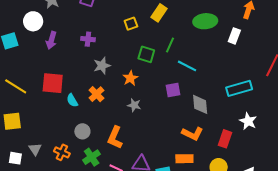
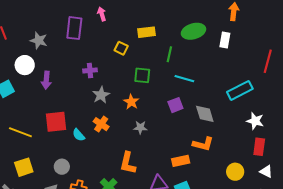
yellow rectangle: (159, 13) -> (146, 32), turned 60
yellow square: (131, 24) -> (121, 48), turned -32
purple cross: (88, 39) -> (90, 70), moved
green line: (170, 45) -> (169, 54), moved
gray circle: (82, 131) -> (62, 167), moved
red rectangle: (225, 139) -> (259, 147), moved
orange rectangle: (184, 159) -> (181, 161), moved

